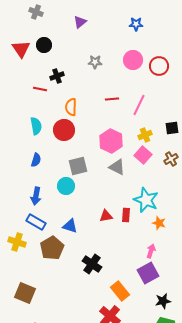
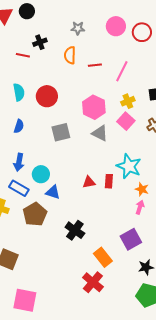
orange semicircle: (71, 107) -> (70, 55), moved
cyan circle: (66, 186) -> (41, 174), moved
pink arrow: (151, 251) -> (140, 207), moved

